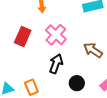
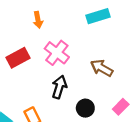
red rectangle: (23, 37) -> (18, 58), turned 42

